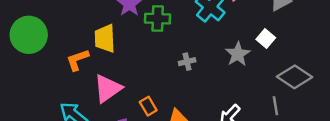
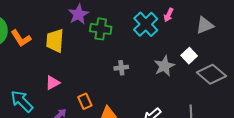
orange L-shape: (78, 60) -> (21, 38), moved, turned -110
gray diamond: (295, 77) -> (211, 74), moved
pink triangle: (108, 88) -> (53, 83), size x0.6

